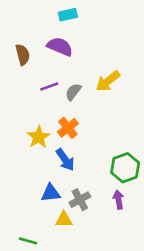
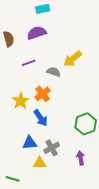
purple semicircle: (60, 47) -> (37, 33), turned -42
gray semicircle: (73, 92) -> (54, 72), moved, turned 72
purple arrow: (118, 200) -> (81, 158), moved

